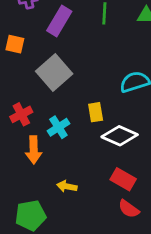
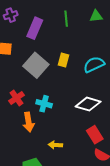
yellow rectangle: (96, 112) -> (64, 60), moved, turned 32
cyan cross: (58, 127) -> (44, 104), turned -35
red rectangle: (123, 179) -> (95, 135), turned 36

